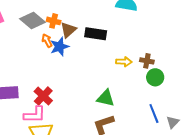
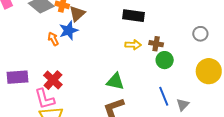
black rectangle: (96, 34) -> (134, 16), moved
orange arrow: (47, 41) -> (53, 39), moved
pink L-shape: (35, 115) -> (45, 99), turned 75

